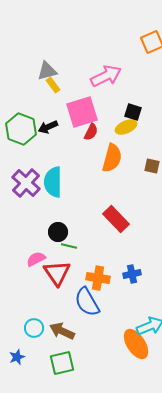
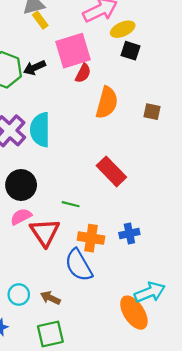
yellow ellipse: (126, 127) -> (123, 29), moved
black circle: (58, 232) -> (21, 185), moved, size x1.4
green line: (69, 246) -> (71, 204), moved
brown arrow: (62, 331) -> (50, 298), size x0.7

